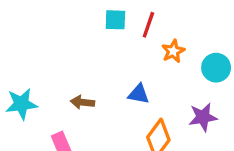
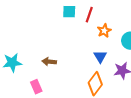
blue triangle: (139, 94) -> (100, 57), moved, turned 48

